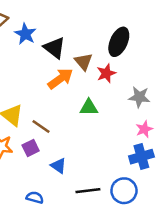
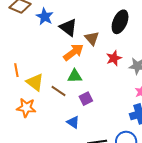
red star: (106, 73) -> (114, 58), moved
green triangle: (89, 107) -> (75, 76), moved
purple square: (31, 148) -> (86, 99), moved

